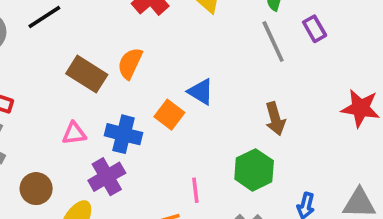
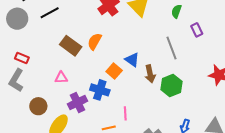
gray line: (273, 42) -> (171, 48), moved
brown arrow: (275, 119) -> (150, 74), moved
blue cross: (124, 134) -> (100, 90), moved
green hexagon: (254, 170) -> (171, 85), moved

